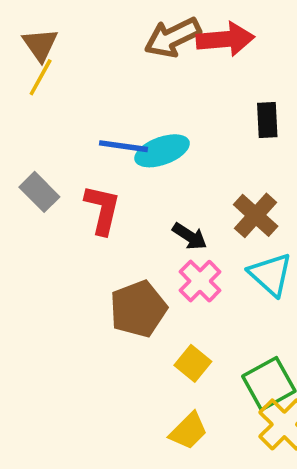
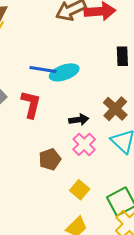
black arrow: (190, 236) -> (79, 120), turned -42
brown pentagon: (138, 309) -> (50, 159), size x0.7

